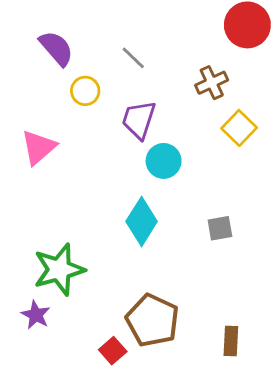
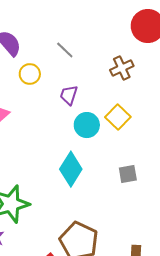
purple trapezoid: (139, 120) -> (69, 95), size x0.7
yellow square: (239, 128) -> (118, 117), moved

